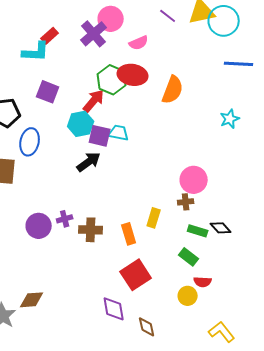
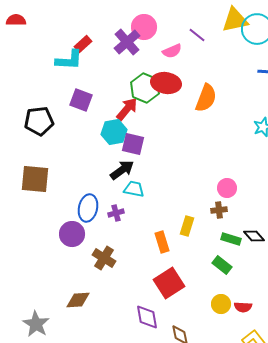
purple line: (168, 16) -> (197, 35), moved
cyan trapezoid: (119, 133) -> (134, 189), moved
blue ellipse: (30, 142) -> (88, 208), moved
pink circle: (194, 180) -> (227, 188), size x0.7
purple cross: (65, 219) -> (116, 213), moved
brown cross: (91, 230) -> (104, 258), moved, turned 30
red semicircle: (203, 282) -> (243, 307), moved
brown diamond: (32, 300) -> (78, 300), moved

